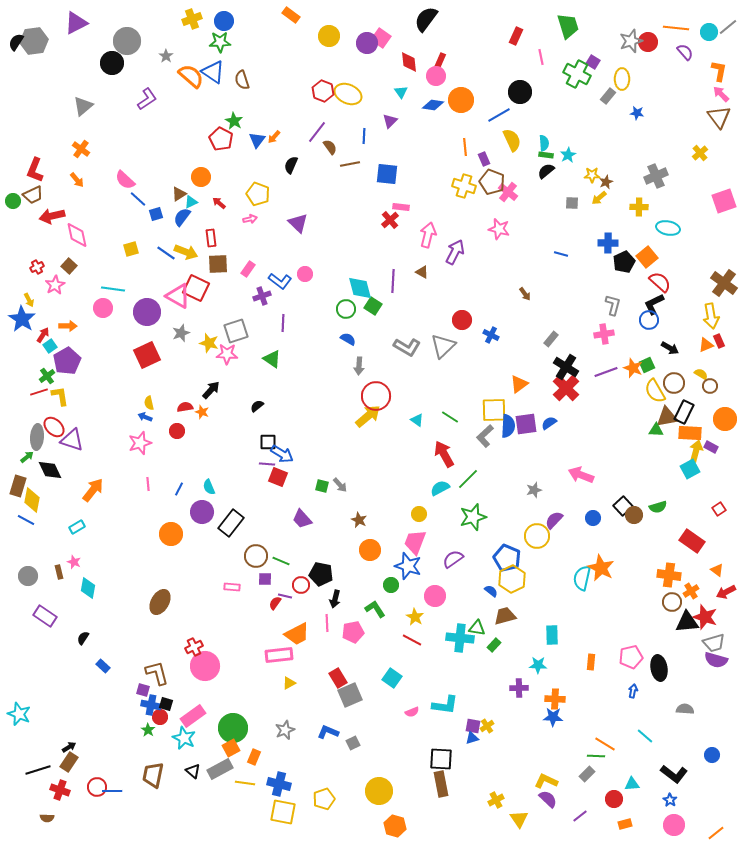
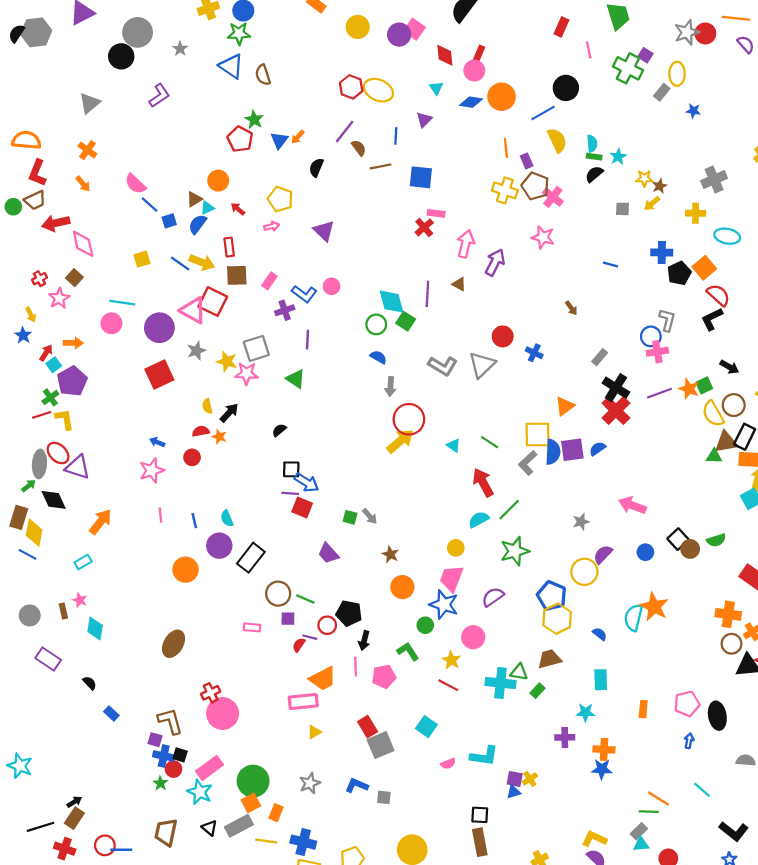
orange semicircle: (191, 76) -> (26, 140), moved, turned -36
blue star: (22, 319) -> (23, 335), size x0.6
blue circle: (649, 320) -> (651, 336), moved
yellow semicircle: (149, 403) -> (207, 406), moved
blue line: (179, 489) -> (194, 521), turned -40
blue semicircle: (491, 591) -> (600, 634), moved
black semicircle: (83, 638) -> (90, 683), turned 104
gray square: (353, 743) -> (384, 797), turned 32
black square: (441, 759) -> (480, 815), size x0.7
cyan triangle: (632, 784) -> (641, 844), moved

